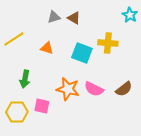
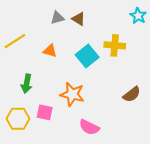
cyan square: (82, 53) -> (87, 56), turned 30
pink semicircle: (94, 89) -> (89, 127), moved

